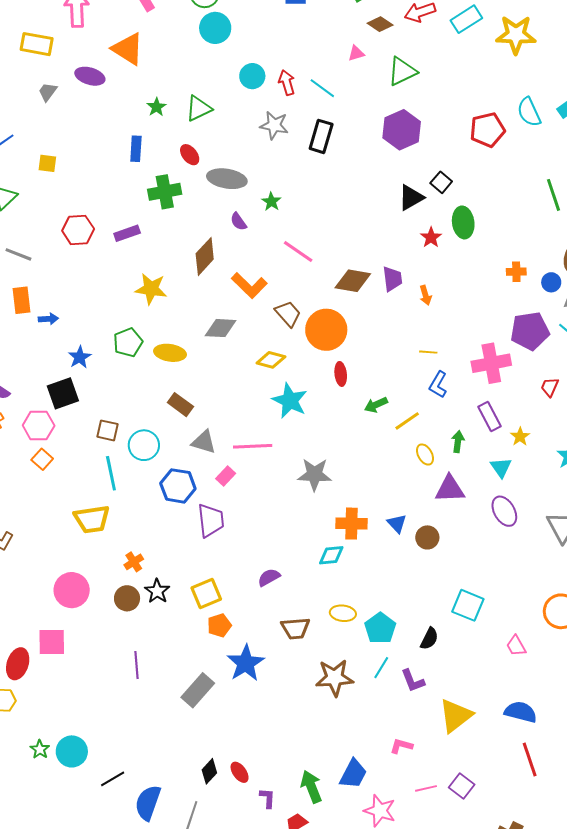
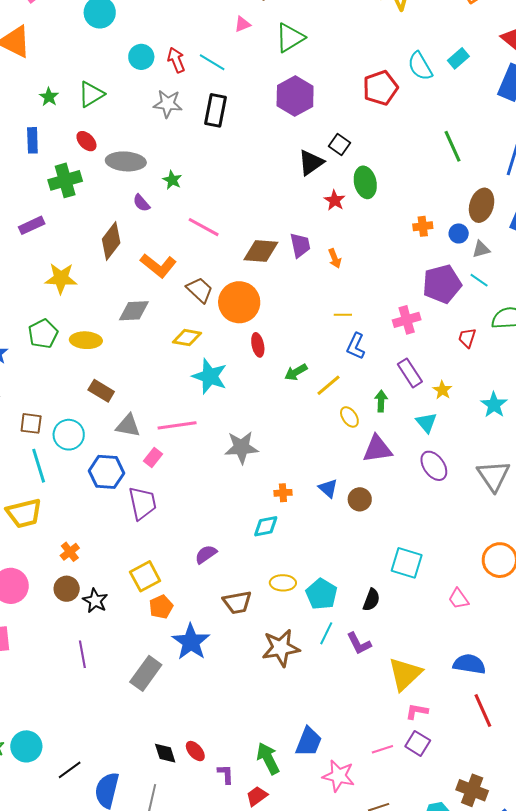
pink cross: (491, 363) -> (407, 320), size x0.7
orange cross: (351, 524) -> (283, 493), size x0.6
black star: (157, 591) -> (95, 601), moved
pink L-shape: (401, 746) -> (417, 711), moved
black diamond: (209, 771) -> (165, 753), turned -55

